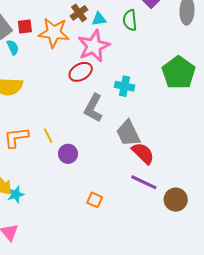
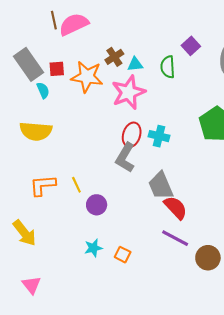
red ellipse: (81, 72) -> (132, 135), moved, turned -45
cyan star: (16, 194) -> (93, 248), moved

